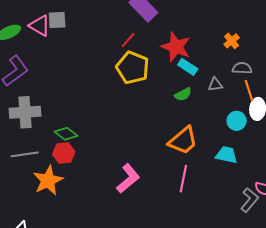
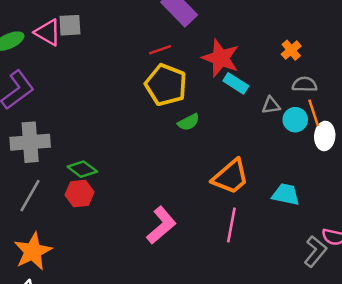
red line: (128, 40) -> (160, 50), turned 30
green semicircle: (183, 94) -> (189, 122), moved
cyan circle: (237, 121) -> (295, 120), moved
gray line: (25, 154) -> (30, 196), turned -52
orange star: (48, 180) -> (33, 251), moved

